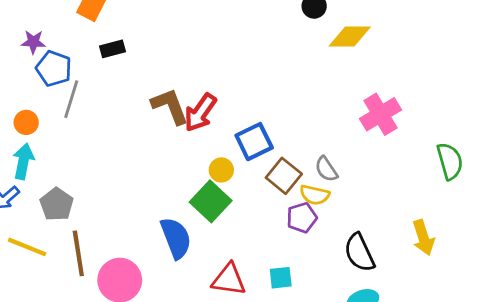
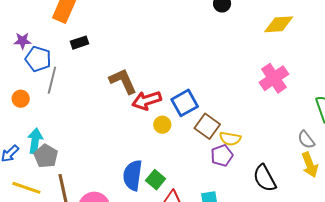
yellow diamond: (350, 37) -> (279, 24), moved
red arrow: (200, 113) -> (147, 100), moved, turned 40
cyan arrow: (23, 161) -> (35, 141), moved
gray semicircle: (326, 169) -> (306, 140), moved
green square: (211, 201) -> (156, 180), moved, size x0.7
blue semicircle: (176, 238) -> (133, 175), turned -148

